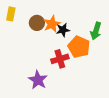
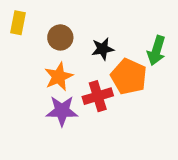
orange star: (52, 24) -> (59, 77), moved
purple star: (38, 80) -> (62, 111), moved, turned -30

